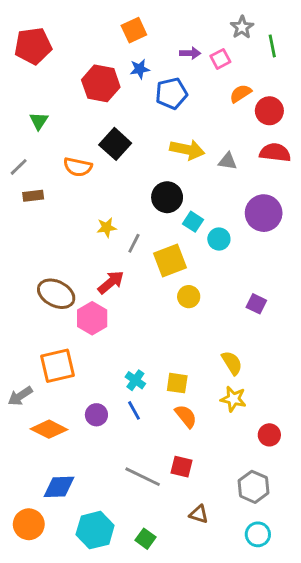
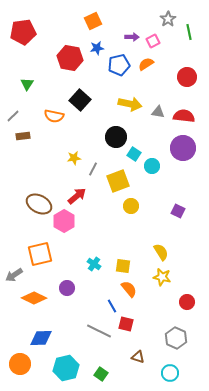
orange semicircle: (241, 93) -> (146, 64), moved
red semicircle: (275, 153) -> (184, 116), moved
blue line: (134, 410) -> (112, 306), moved
cyan circle: (258, 534) -> (170, 373), moved

